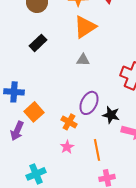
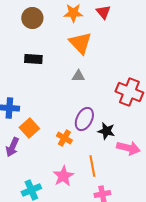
orange triangle: (85, 27) -> (80, 43), turned -40
black rectangle: (38, 43) -> (33, 59), turned 48
pink star: (67, 147) -> (63, 176), moved, size x1.5

